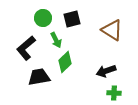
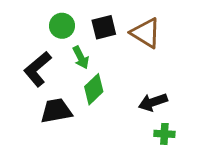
brown triangle: (112, 30) -> (146, 33), moved

